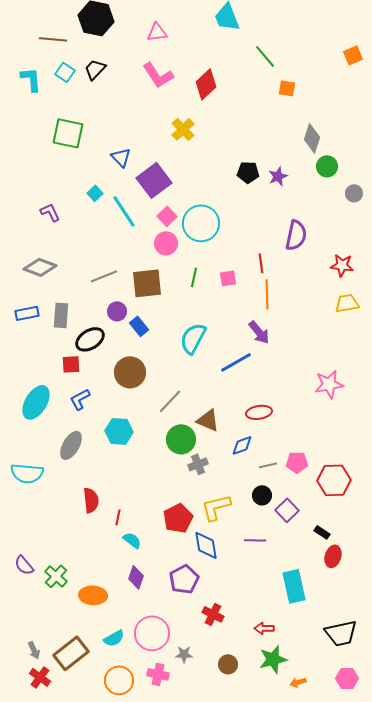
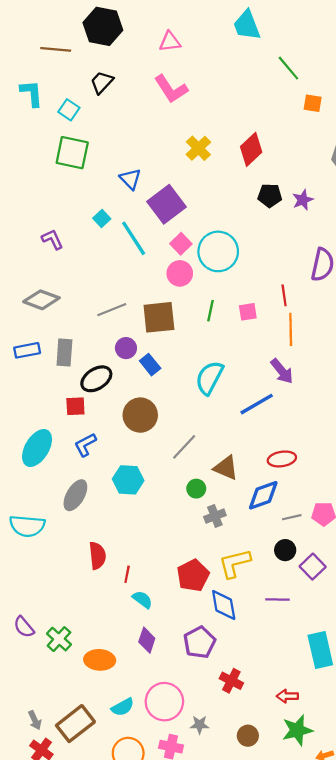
cyan square: (65, 72) -> (69, 110), moved
red diamond: (206, 84) -> (251, 149), moved
green circle: (181, 439) -> (196, 489), size x0.6
blue diamond: (242, 445) -> (263, 495), size x1.4

